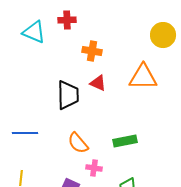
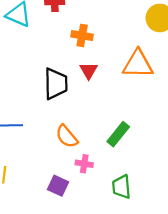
red triangle: (98, 83) -> (89, 71), turned 36
green rectangle: (125, 141) -> (118, 134), turned -40

